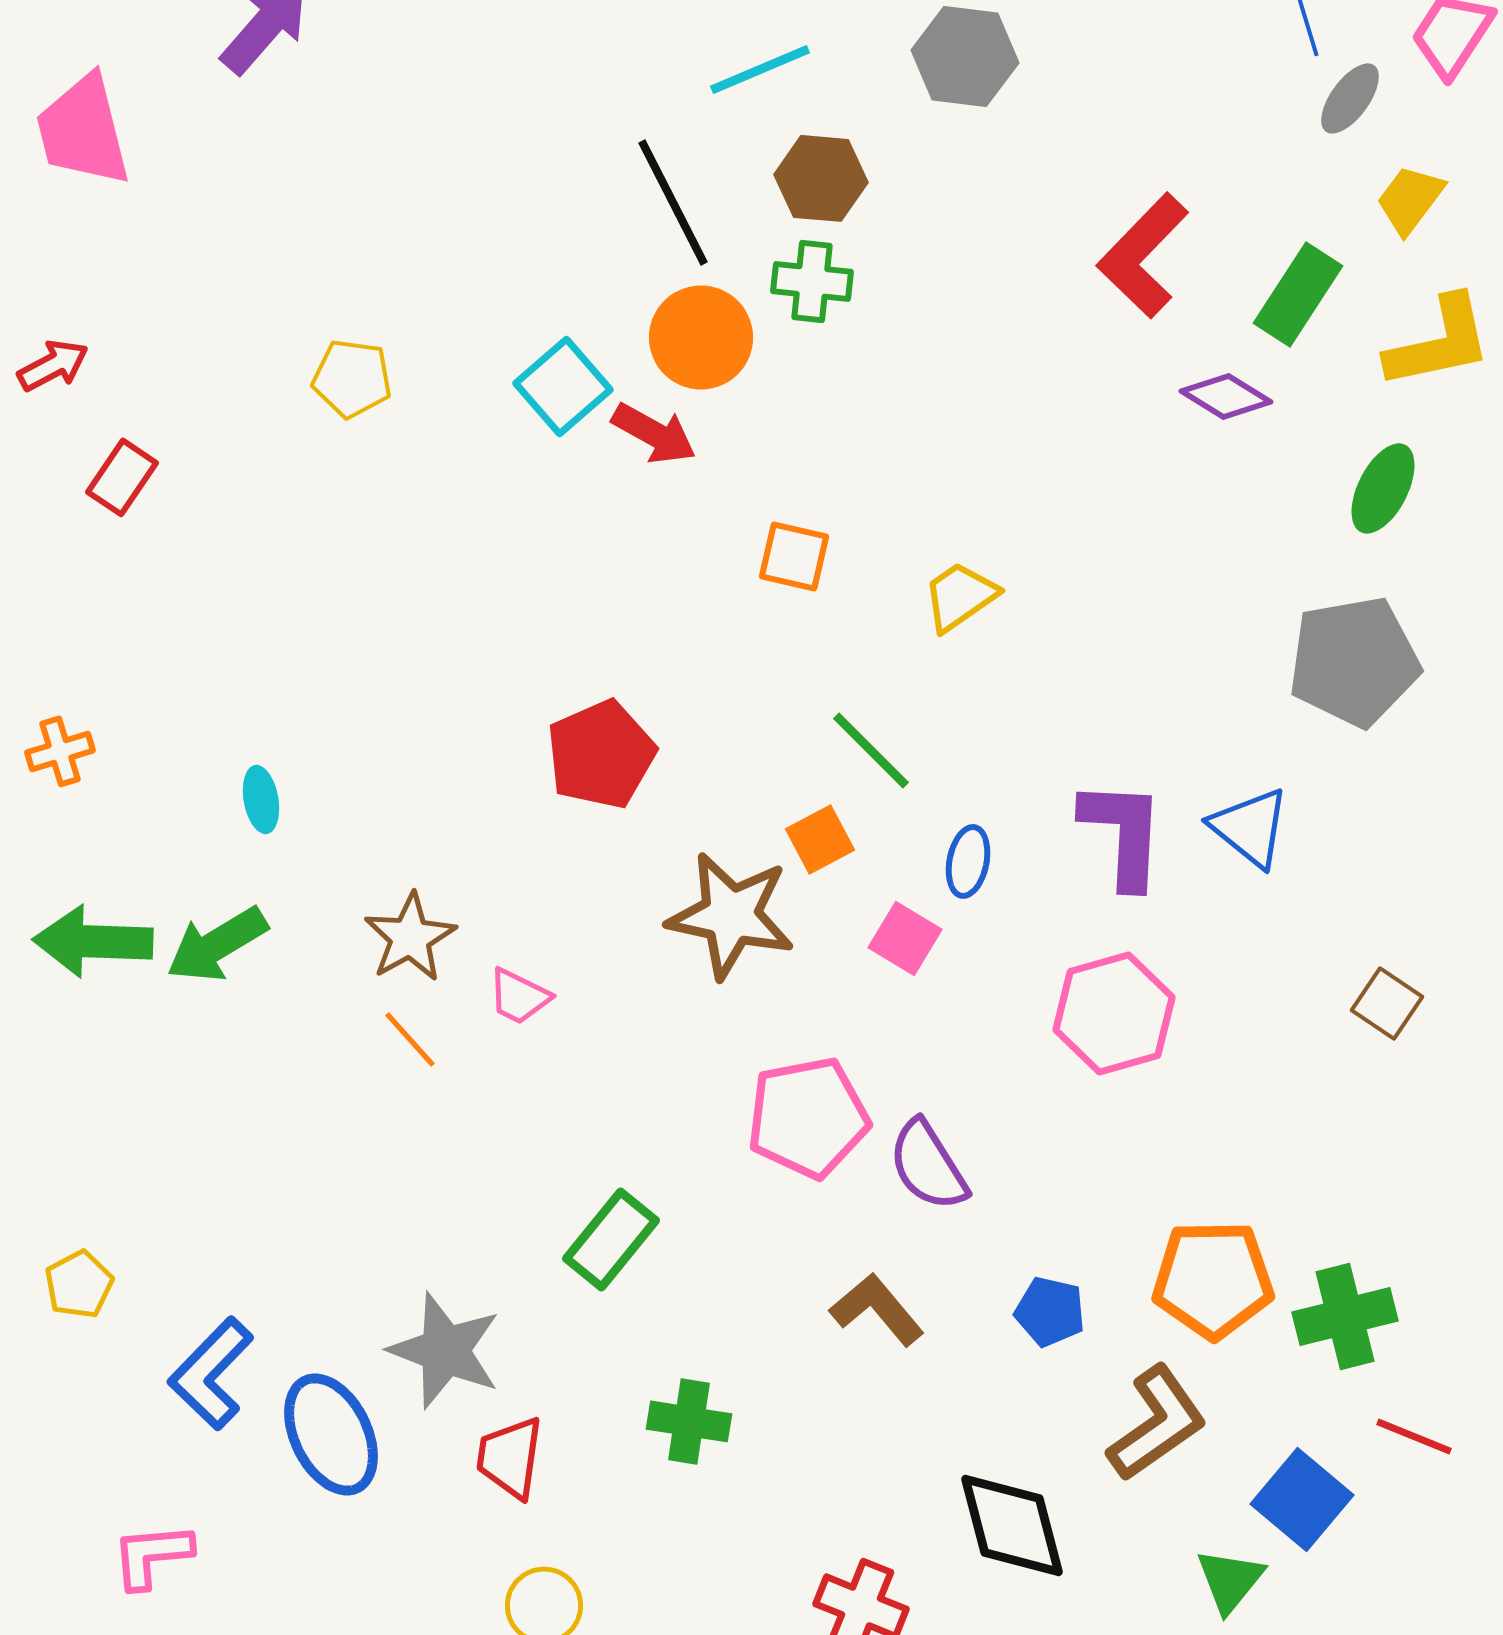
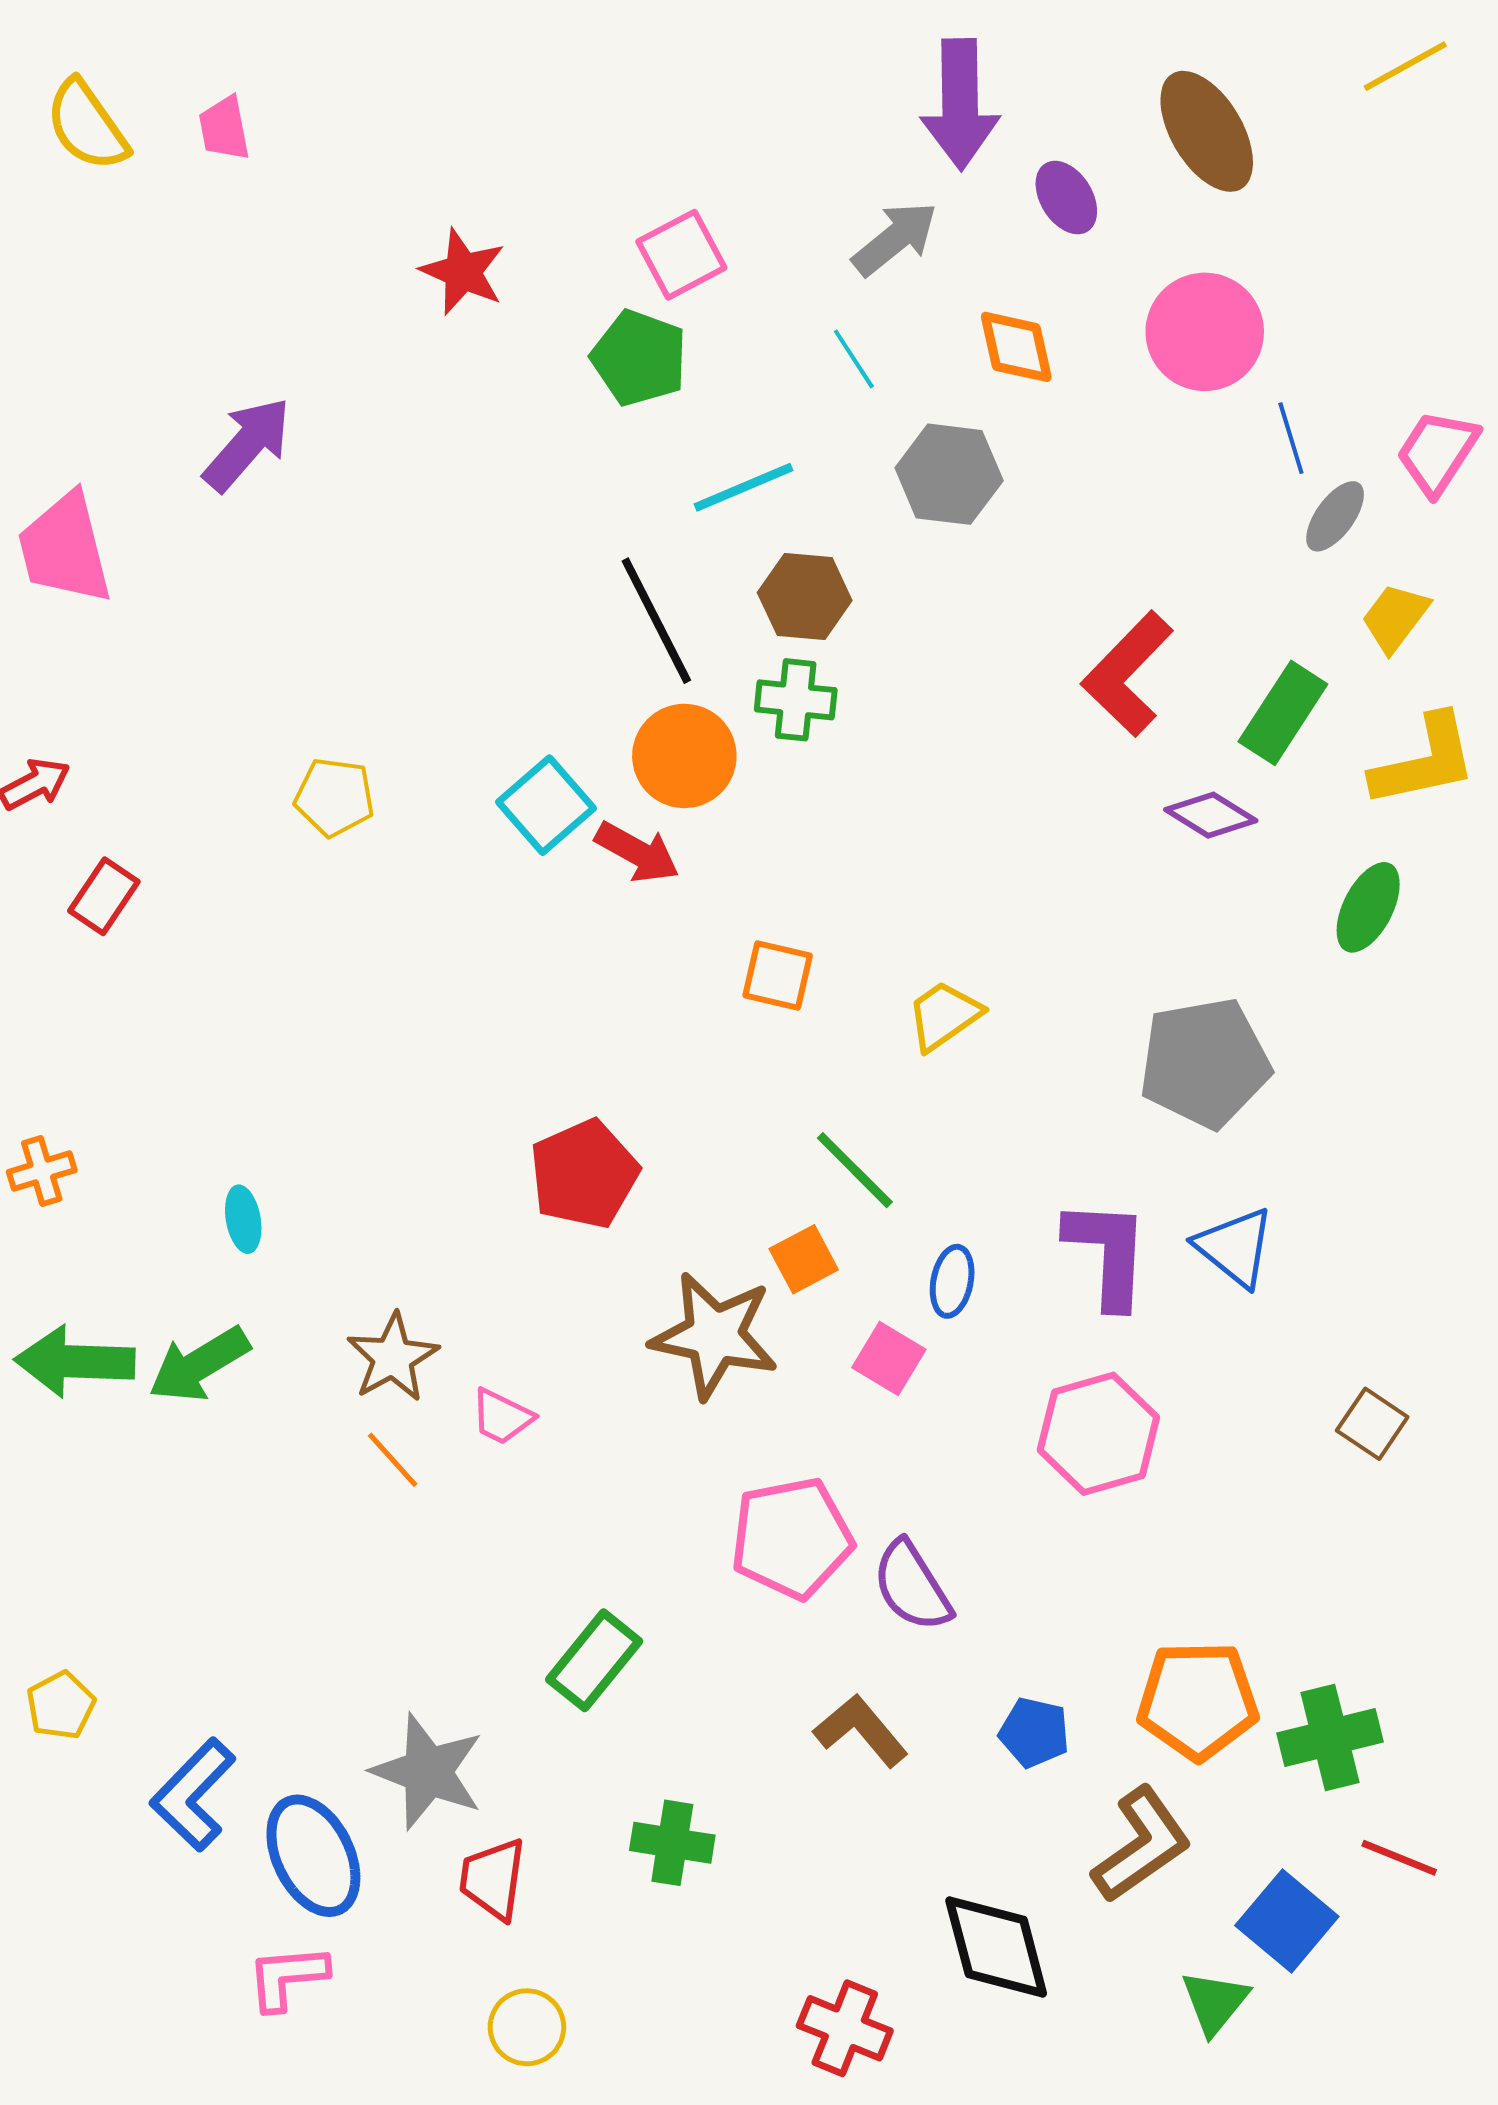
gray pentagon: (1354, 661) -> (1205, 1063), moved
pink L-shape: (152, 1555) -> (287, 1977), moved

